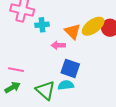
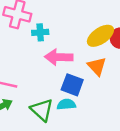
orange triangle: (73, 31) -> (97, 66), moved
pink arrow: (58, 45) -> (59, 57), size x1.6

